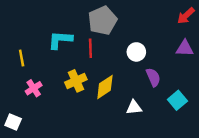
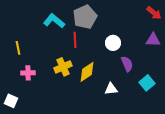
red arrow: (186, 16) -> (154, 13), turned -98
cyan L-shape: (60, 40) -> (54, 21), moved, turned 35
pink cross: (34, 88) -> (28, 73), turned 32

